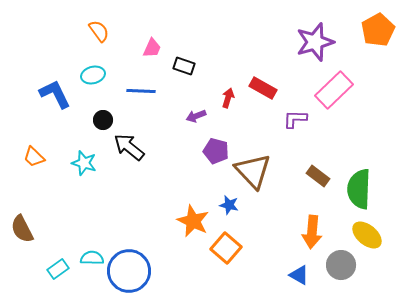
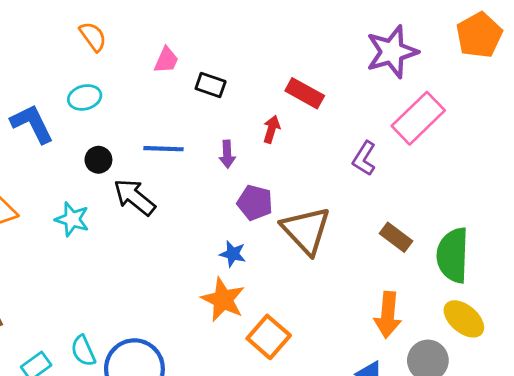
red rectangle: (263, 88) -> (305, 93), moved
blue line: (141, 91) -> (164, 149), moved
purple arrow: (196, 116) -> (227, 154), turned -72
purple L-shape: (295, 119) -> (364, 158), turned -60
blue star: (229, 205) -> (233, 254), moved
cyan semicircle: (92, 258) -> (83, 351), turned -115

